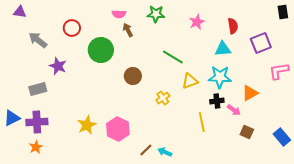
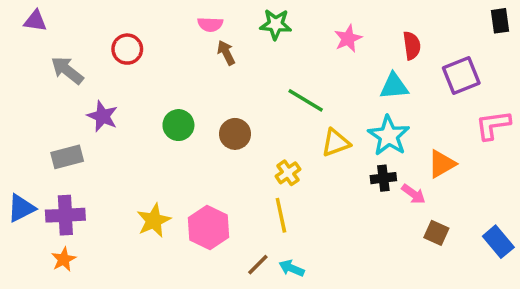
green circle: (101, 50) -> (178, 125), moved, size x0.7
cyan star: (220, 77) -> (389, 136), turned 30
yellow line: (202, 122) -> (281, 215), moved

